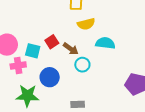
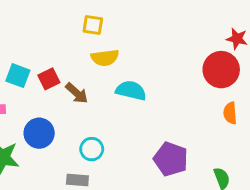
cyan square: (33, 51) -> (18, 76), moved
cyan circle: (82, 65) -> (92, 149), moved

